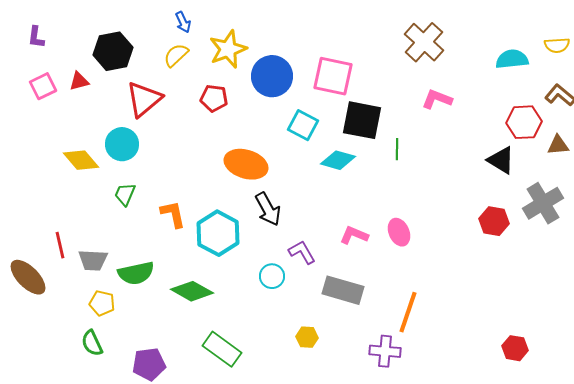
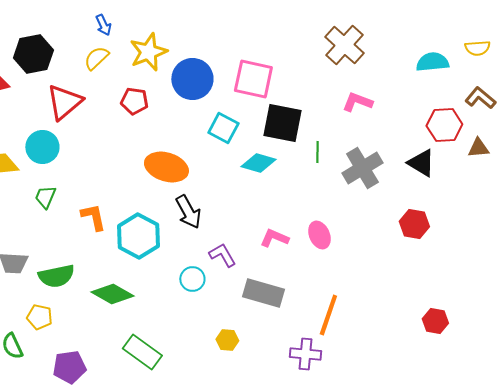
gray cross: (543, 203) -> (362, 168), moved
yellow pentagon: (102, 303) -> (39, 317), moved
red hexagon: (515, 348) -> (435, 321), moved

